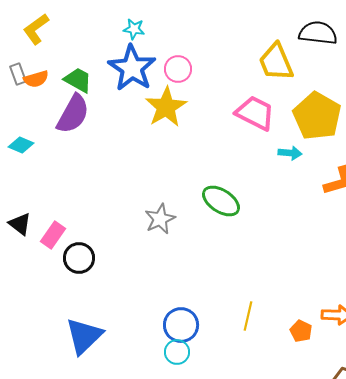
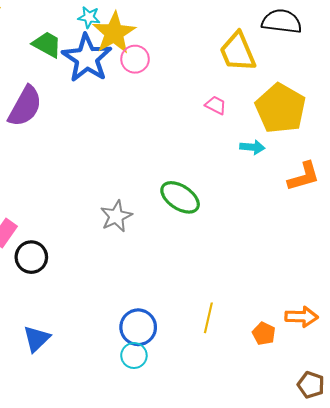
green trapezoid: (78, 80) -> (47, 44), moved
yellow star: (166, 107) -> (114, 33), moved
pink trapezoid: (255, 113) -> (216, 105), size x0.5
blue triangle: (84, 336) -> (37, 339), size x0.7

